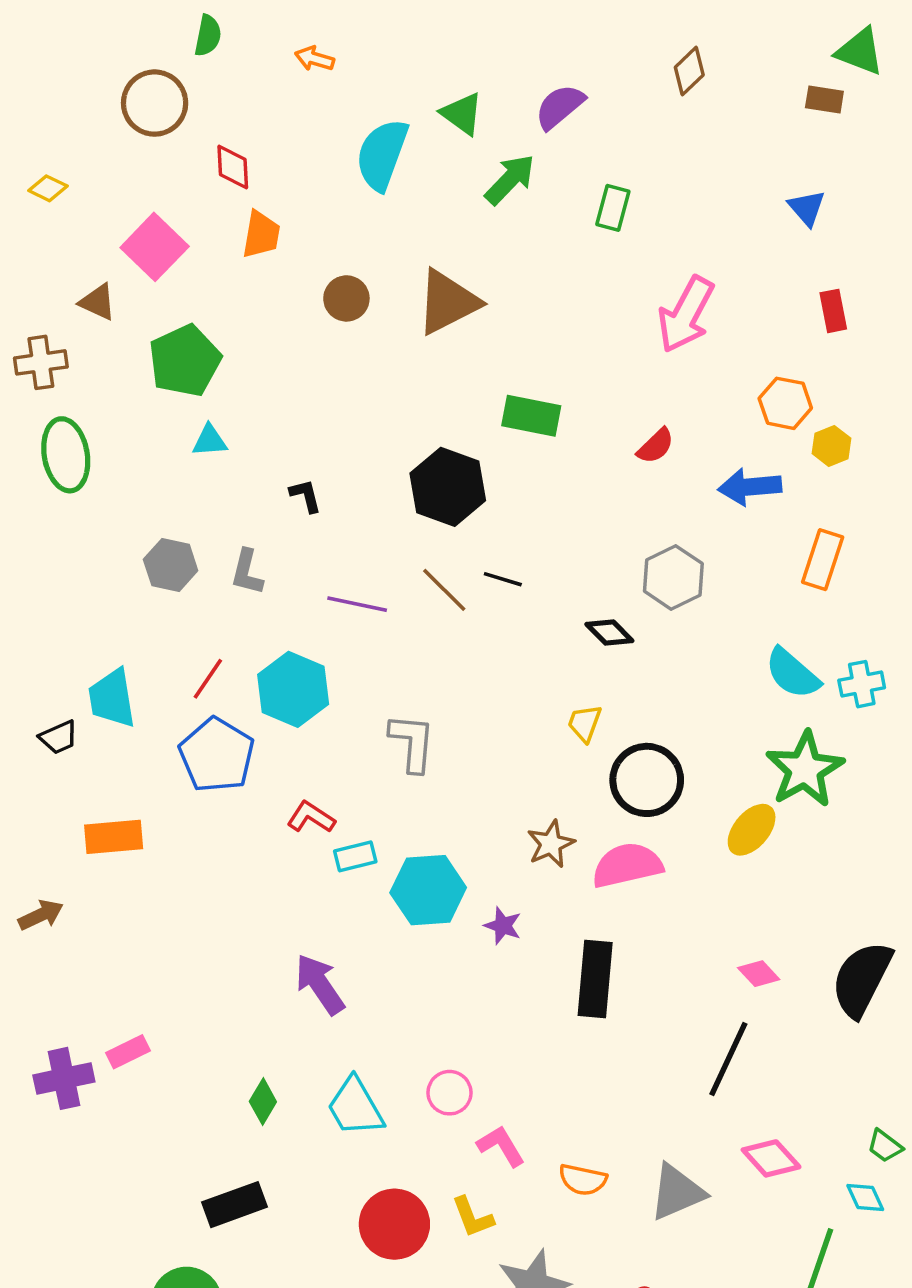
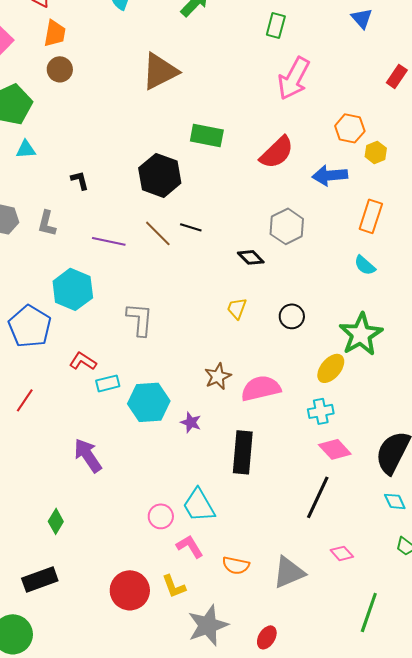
green rectangle: (613, 208) -> (276, 25), moved
brown circle: (346, 298) -> (60, 69), moved
red rectangle: (833, 311) -> (397, 76), moved, turned 45
red semicircle: (656, 446) -> (277, 152), size x1.6
cyan semicircle: (792, 673) -> (365, 265), moved, size x0.7
red line: (208, 679) -> (25, 400), moved
cyan cross: (862, 684) -> (321, 411), moved
black circle: (647, 780) -> (292, 316), moved, size x0.6
pink diamond: (759, 974) -> (335, 449), size x1.4
cyan trapezoid: (355, 1107) -> (199, 505), moved
pink diamond: (771, 1158) -> (342, 553), size x0.7
cyan diamond: (865, 1197) -> (395, 501), moved

